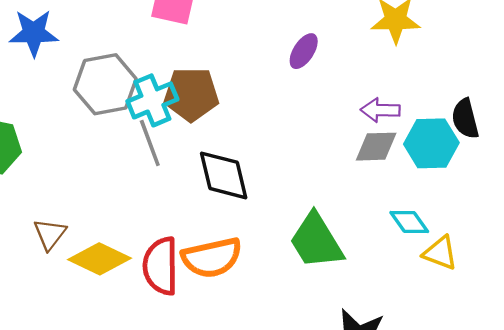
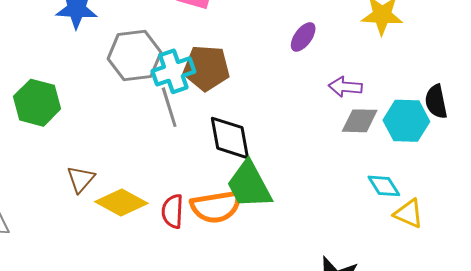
purple arrow: (380, 110) -> (345, 87), moved
green trapezoid: (316, 241) -> (249, 185), moved
red semicircle: (161, 266) -> (173, 211), size x0.7

